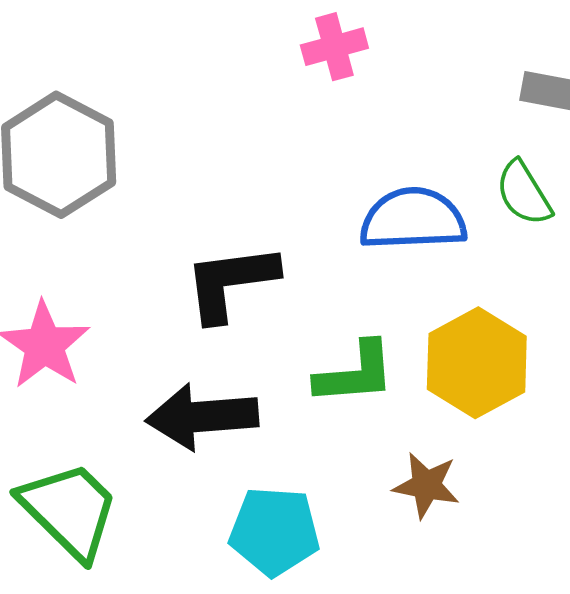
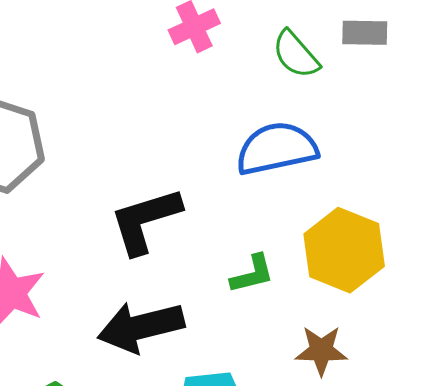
green semicircle: (524, 193) -> (296, 54), moved
green L-shape: (355, 373) -> (252, 274), size x0.7

